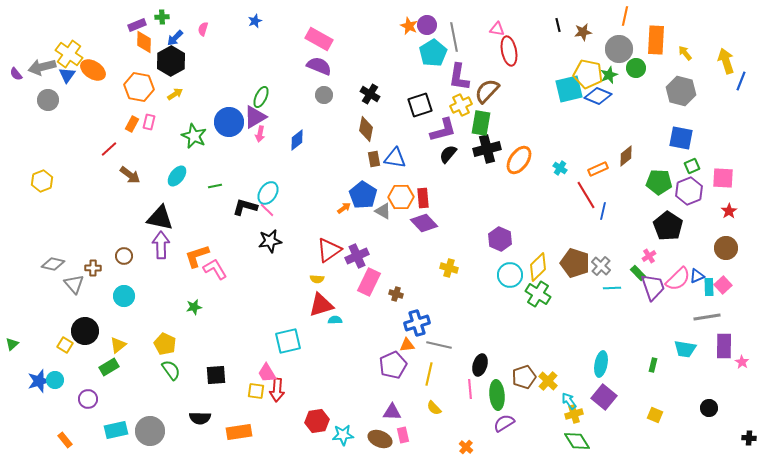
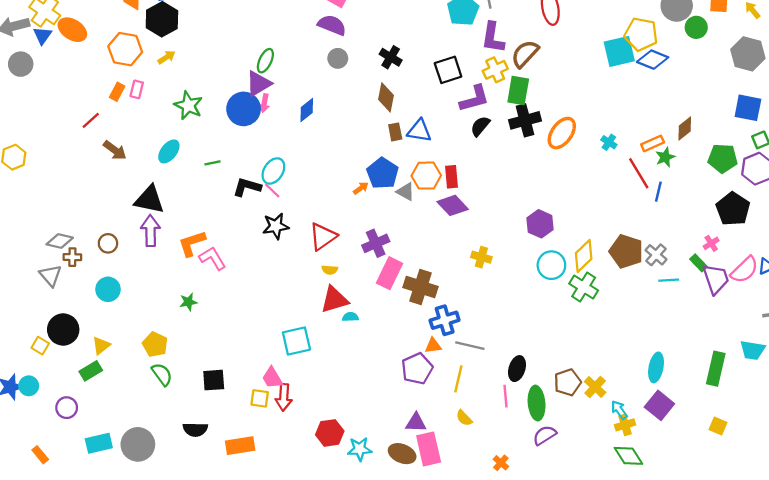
green star: (609, 75) -> (665, 157), moved
blue circle: (229, 122) -> (244, 109), moved
red triangle: (329, 250) -> (323, 236), moved
gray diamond: (53, 264) -> (60, 241), moved
brown cross: (396, 294) -> (420, 287), size x2.0
green rectangle: (653, 365) -> (716, 369), size x2.0
pink rectangle: (403, 435) -> (429, 449), size x1.8

